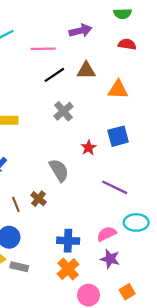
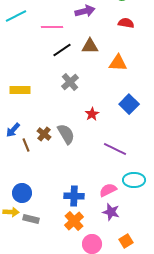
blue square: (118, 136) -> (129, 104), moved, turned -30
brown cross: (39, 199) -> (44, 134), moved
brown line: (16, 204) -> (26, 145), moved

